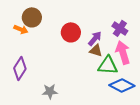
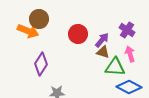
orange arrow: (21, 29) -> (28, 31), size x1.5
pink arrow: (123, 52) -> (130, 54), size x0.7
purple diamond: (20, 68) -> (41, 64), moved

